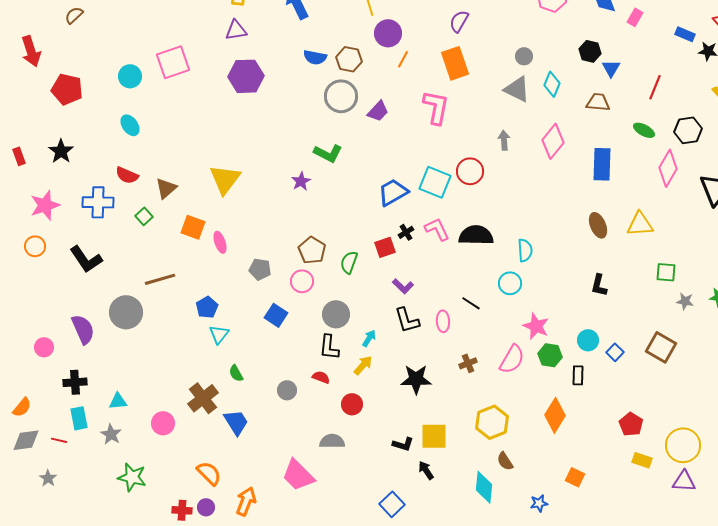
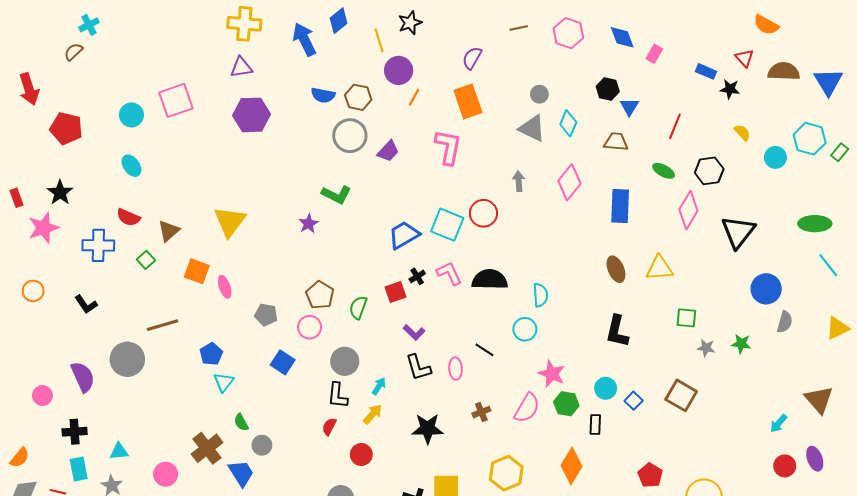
pink star: (45, 205) -> (43, 228), moved
black L-shape: (86, 259) -> (86, 304), size x0.7
black L-shape: (599, 285) -> (617, 331), size x1.4
red semicircle: (321, 377) -> (329, 427), turned -84
gray circle: (287, 390) -> (262, 445), moved

